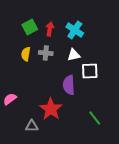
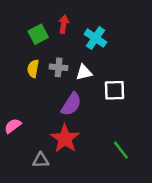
red arrow: (50, 29) -> (64, 24), moved
white triangle: (74, 55) -> (84, 72), moved
purple semicircle: (69, 85) -> (71, 104), moved, turned -144

